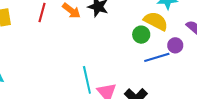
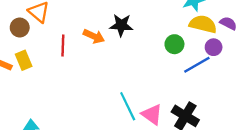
yellow semicircle: (156, 21) -> (203, 24), moved

